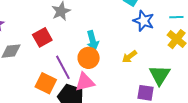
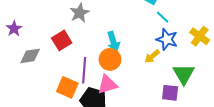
cyan line: (176, 17) -> (163, 17), moved, turned 48
blue star: (144, 21) -> (167, 39), moved
purple line: (63, 67) -> (84, 70), turned 35

